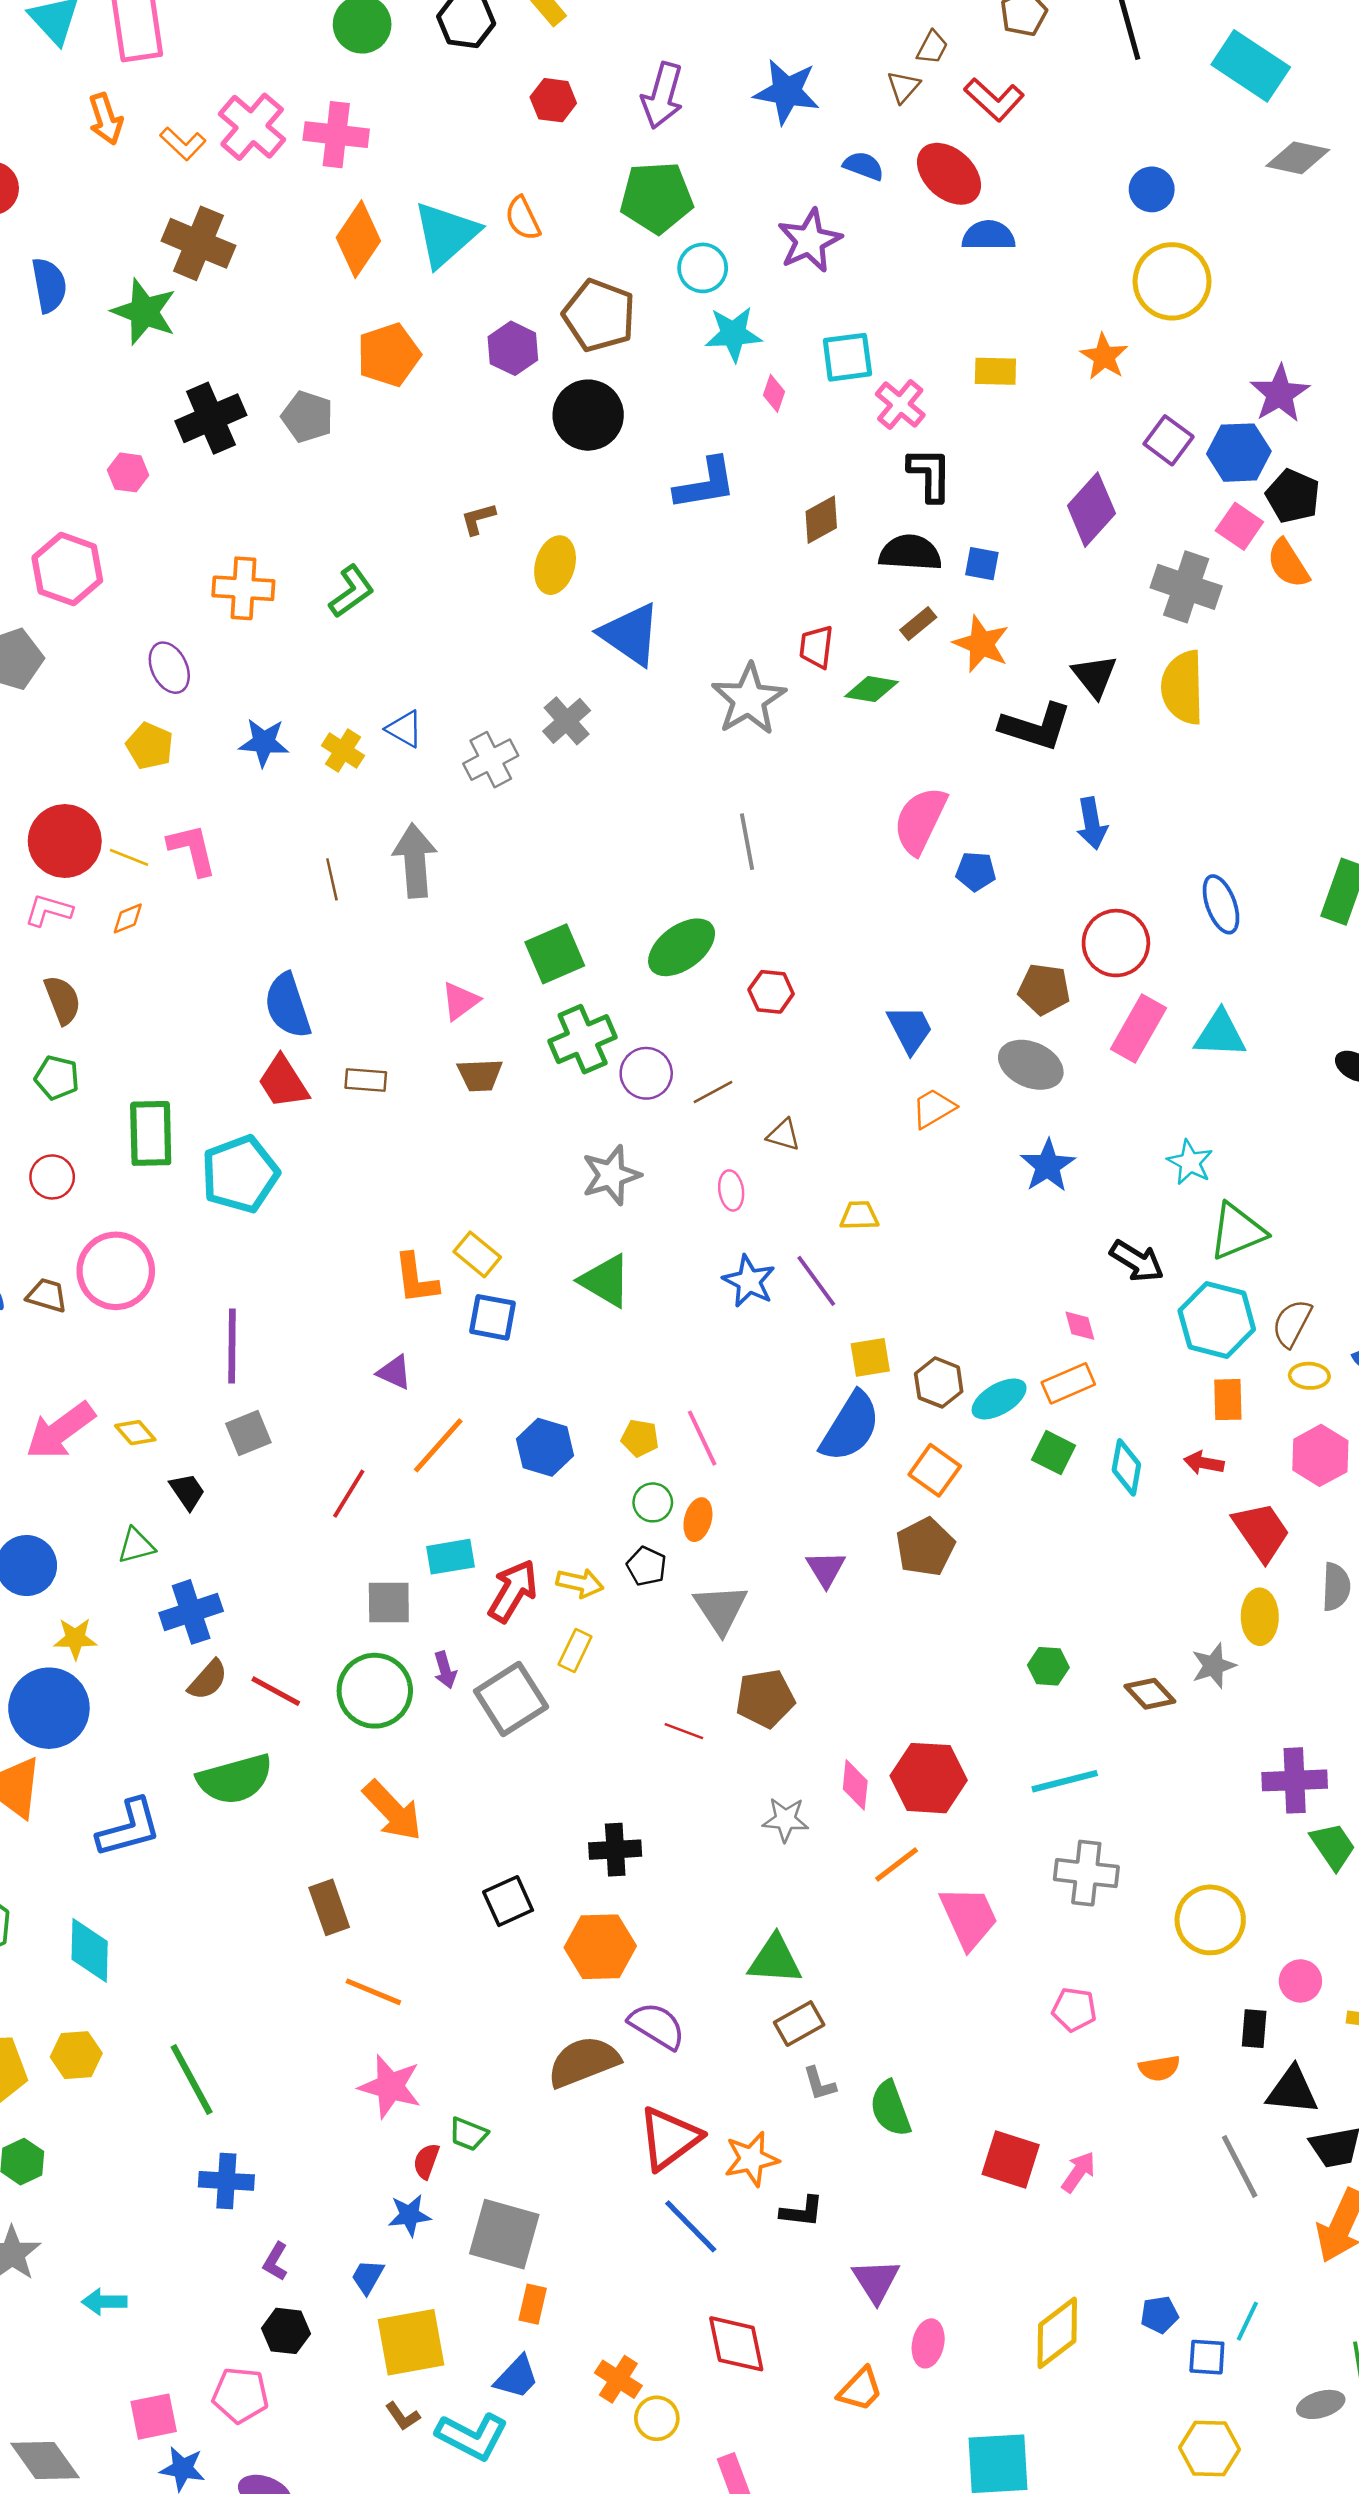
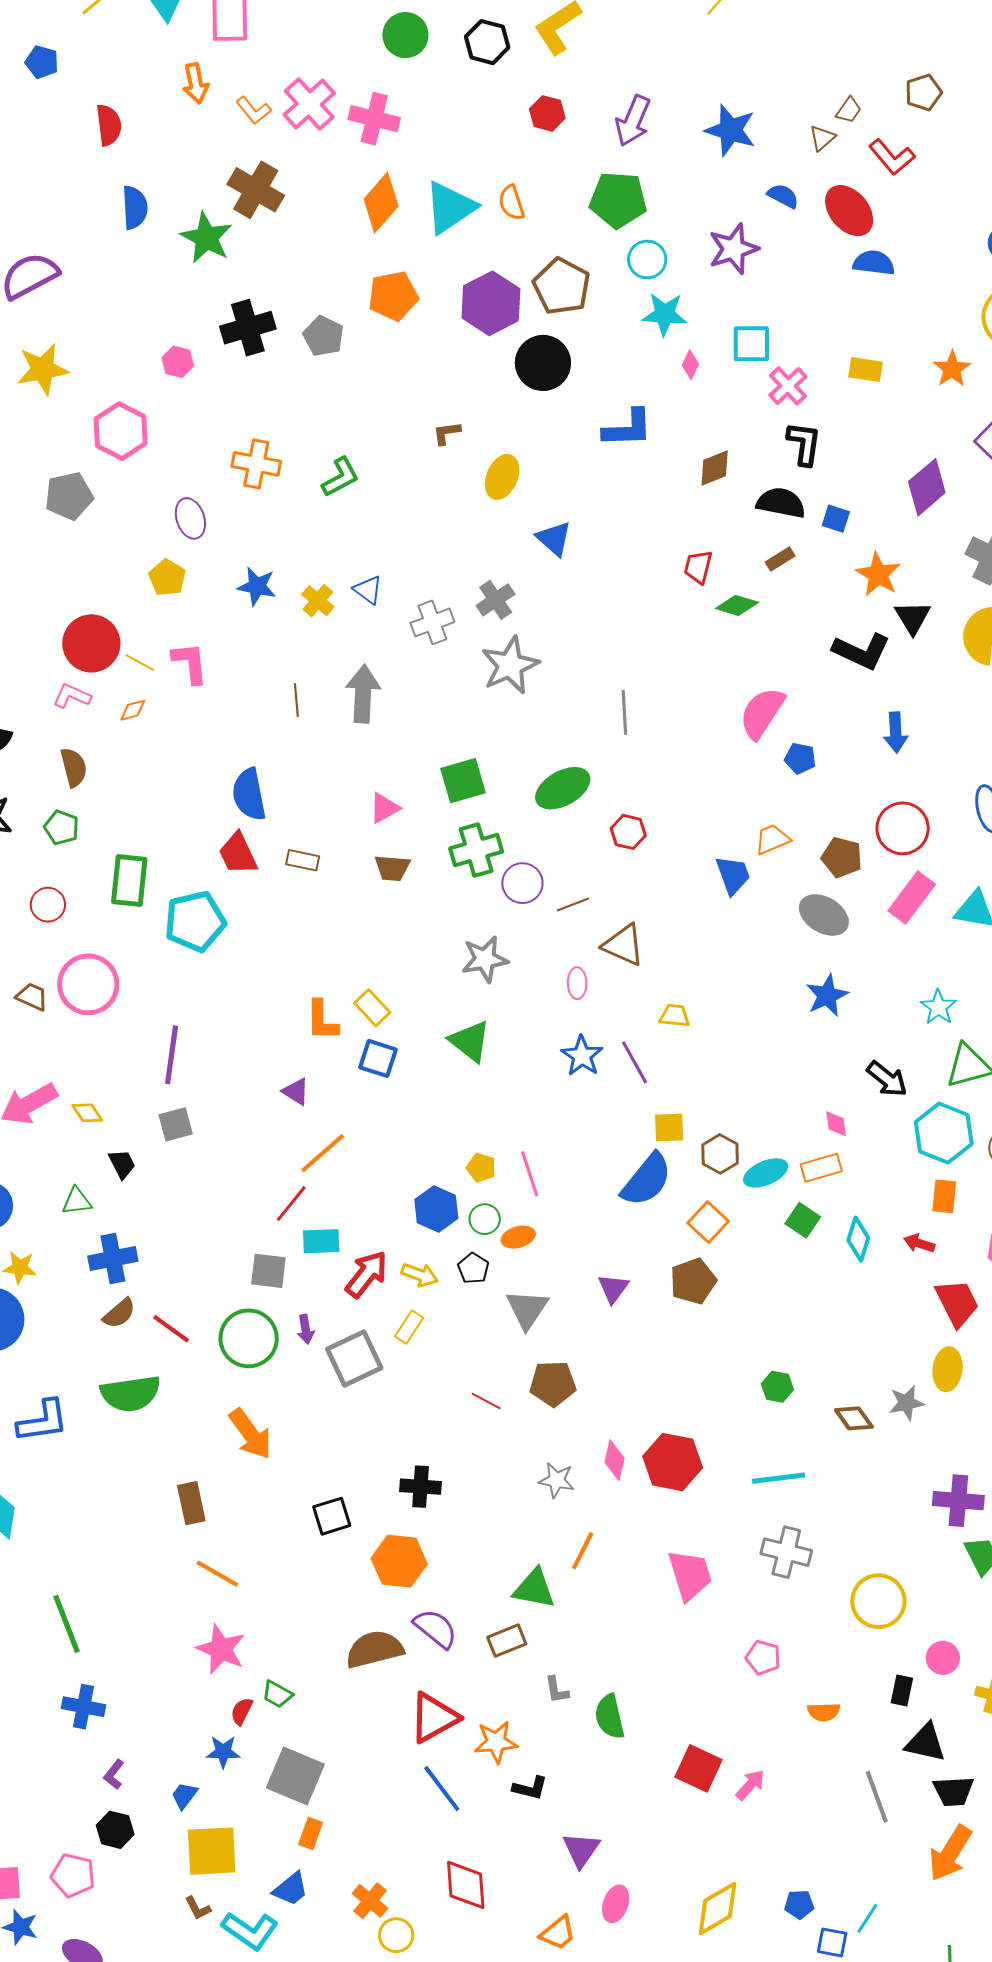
purple hexagon: (513, 348) -> (491, 303), size x1.5
blue triangle: (630, 634) -> (554, 539), size x0.7
orange star: (981, 644) -> (878, 574), moved
gray star: (749, 699) -> (510, 665), moved
orange trapezoid: (934, 1108) -> (772, 839), moved
brown triangle: (783, 1135) -> (624, 945), size x1.6
blue hexagon: (545, 1447) -> (436, 1209), moved
red line: (349, 1494) -> (291, 1204), moved
orange ellipse: (698, 1520) -> (518, 1237), turned 52
orange line: (897, 1864) -> (583, 1551), moved, turned -33
brown rectangle: (799, 2024) -> (507, 1641), moved

